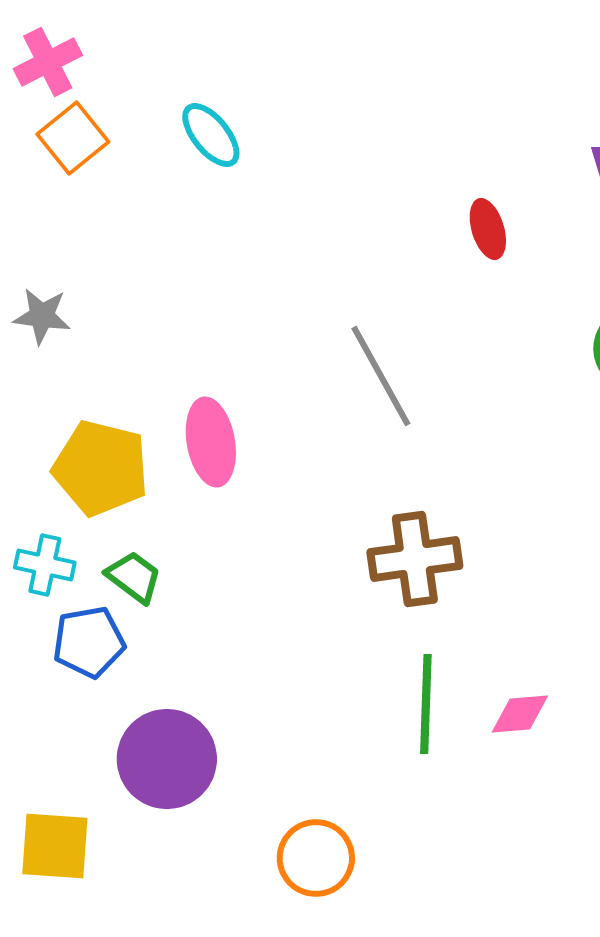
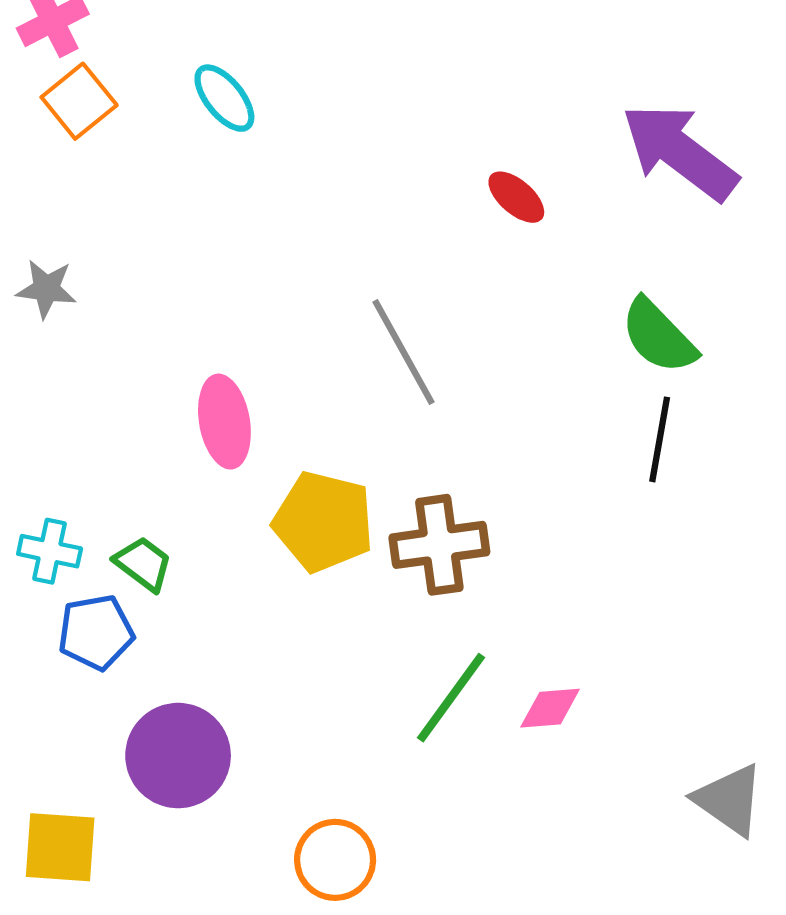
red ellipse: (488, 229) -> (516, 197), turned -32
yellow pentagon: (101, 468) -> (323, 522), moved
green line: (426, 704) -> (451, 698), turned 34

